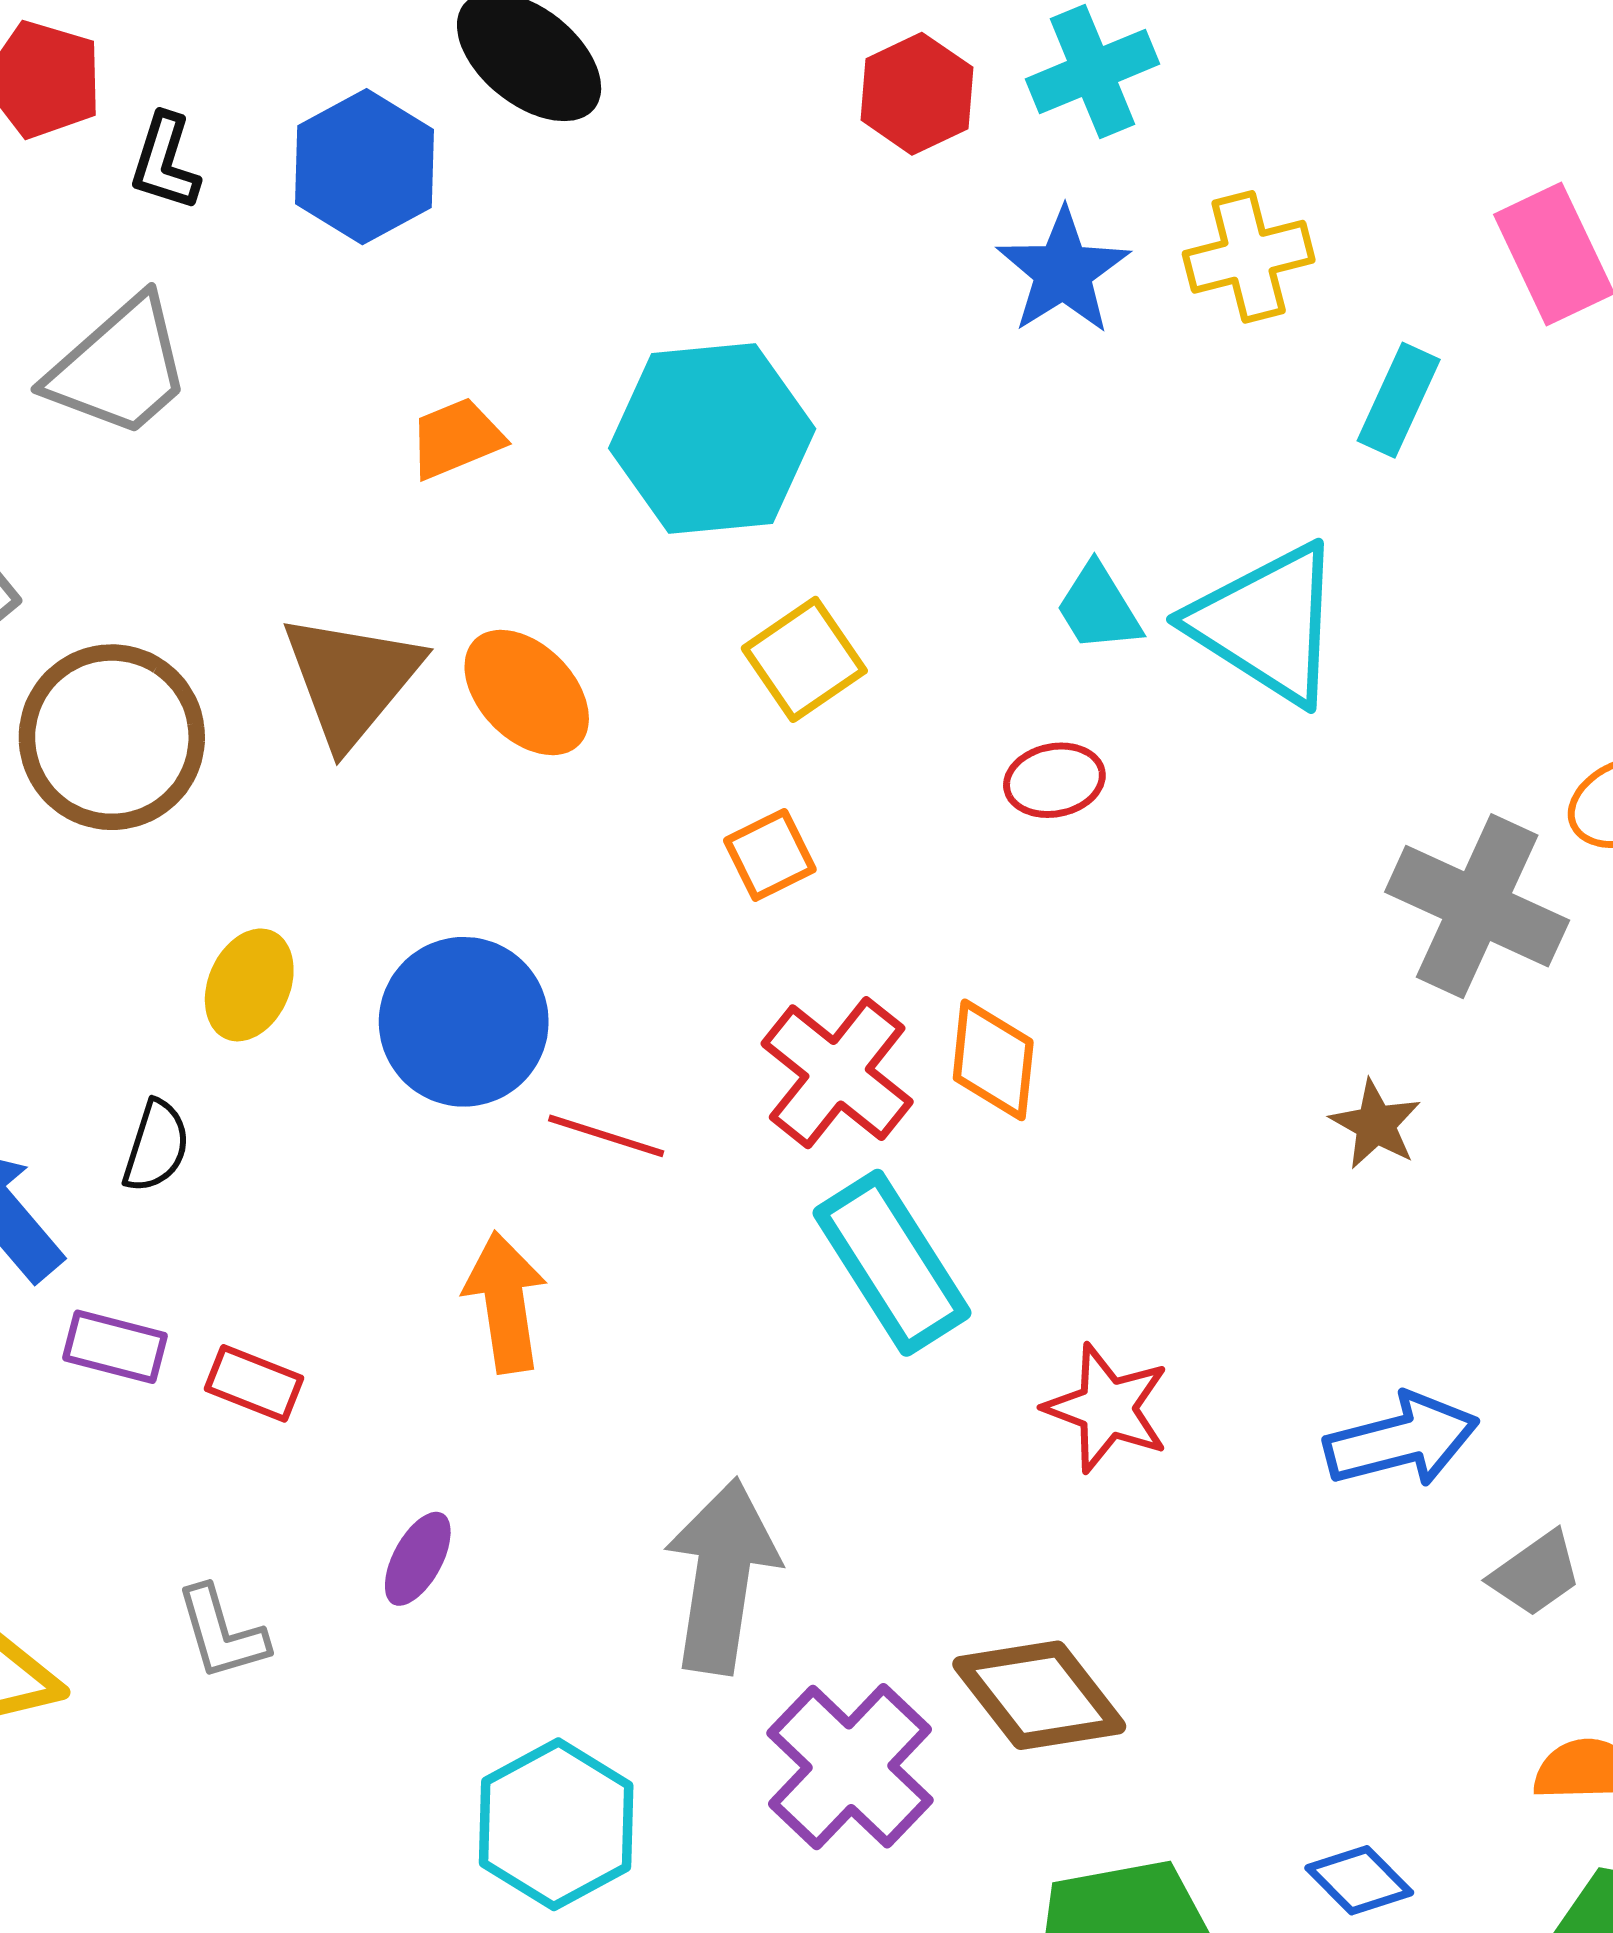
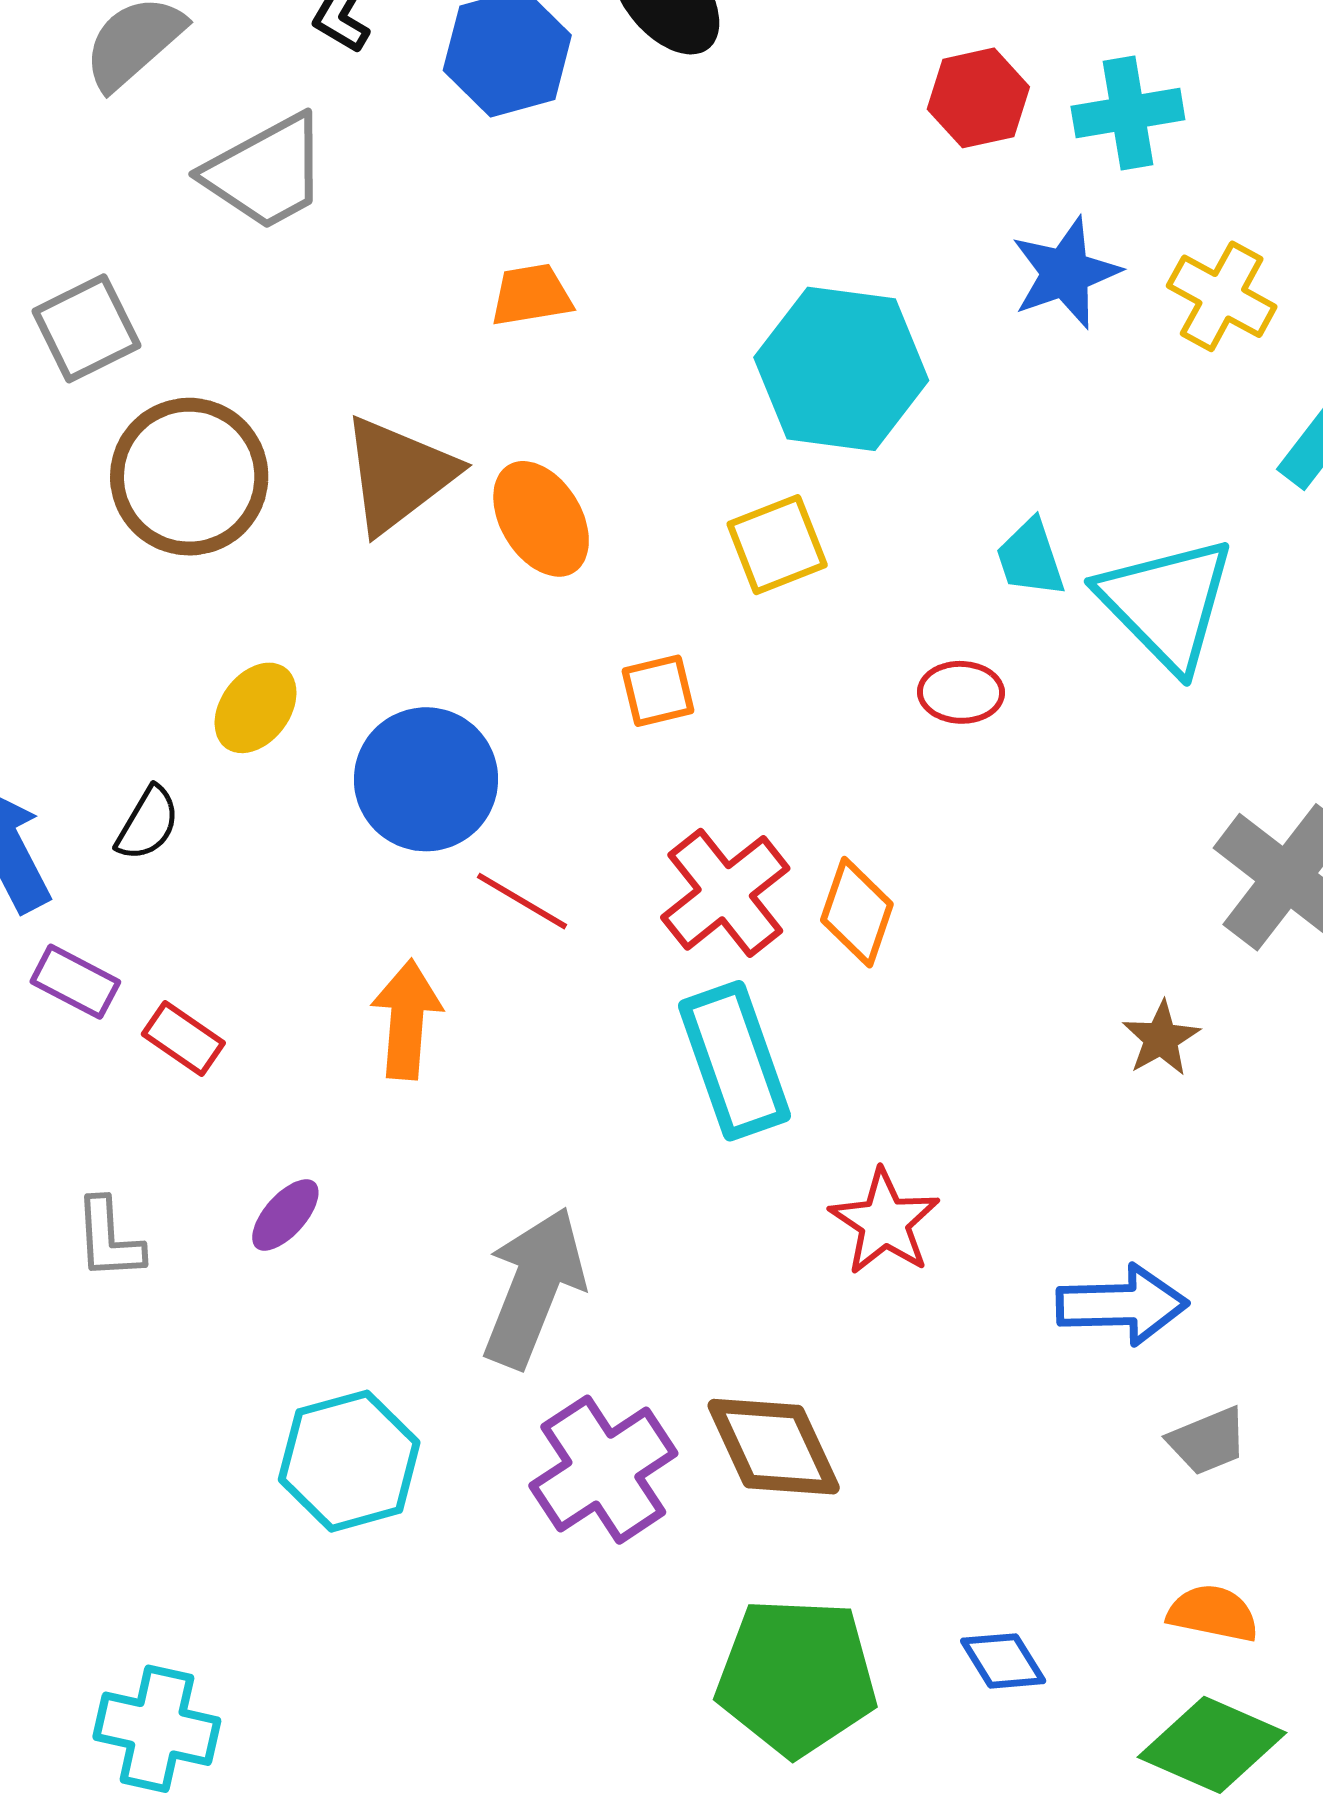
yellow cross: (1249, 257) -> (1222, 296), turned 30
cyan hexagon: (712, 438) -> (841, 369), moved
orange square: (770, 855) -> (658, 691), moved

